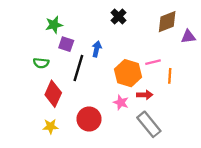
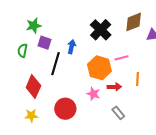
black cross: (119, 16) -> (101, 30), moved, size x1.5
green semicircle: (41, 63) -> (23, 51), moved, turned 96
orange line: (170, 76) -> (137, 79), moved
gray rectangle: (149, 124) -> (118, 113), size x0.6

